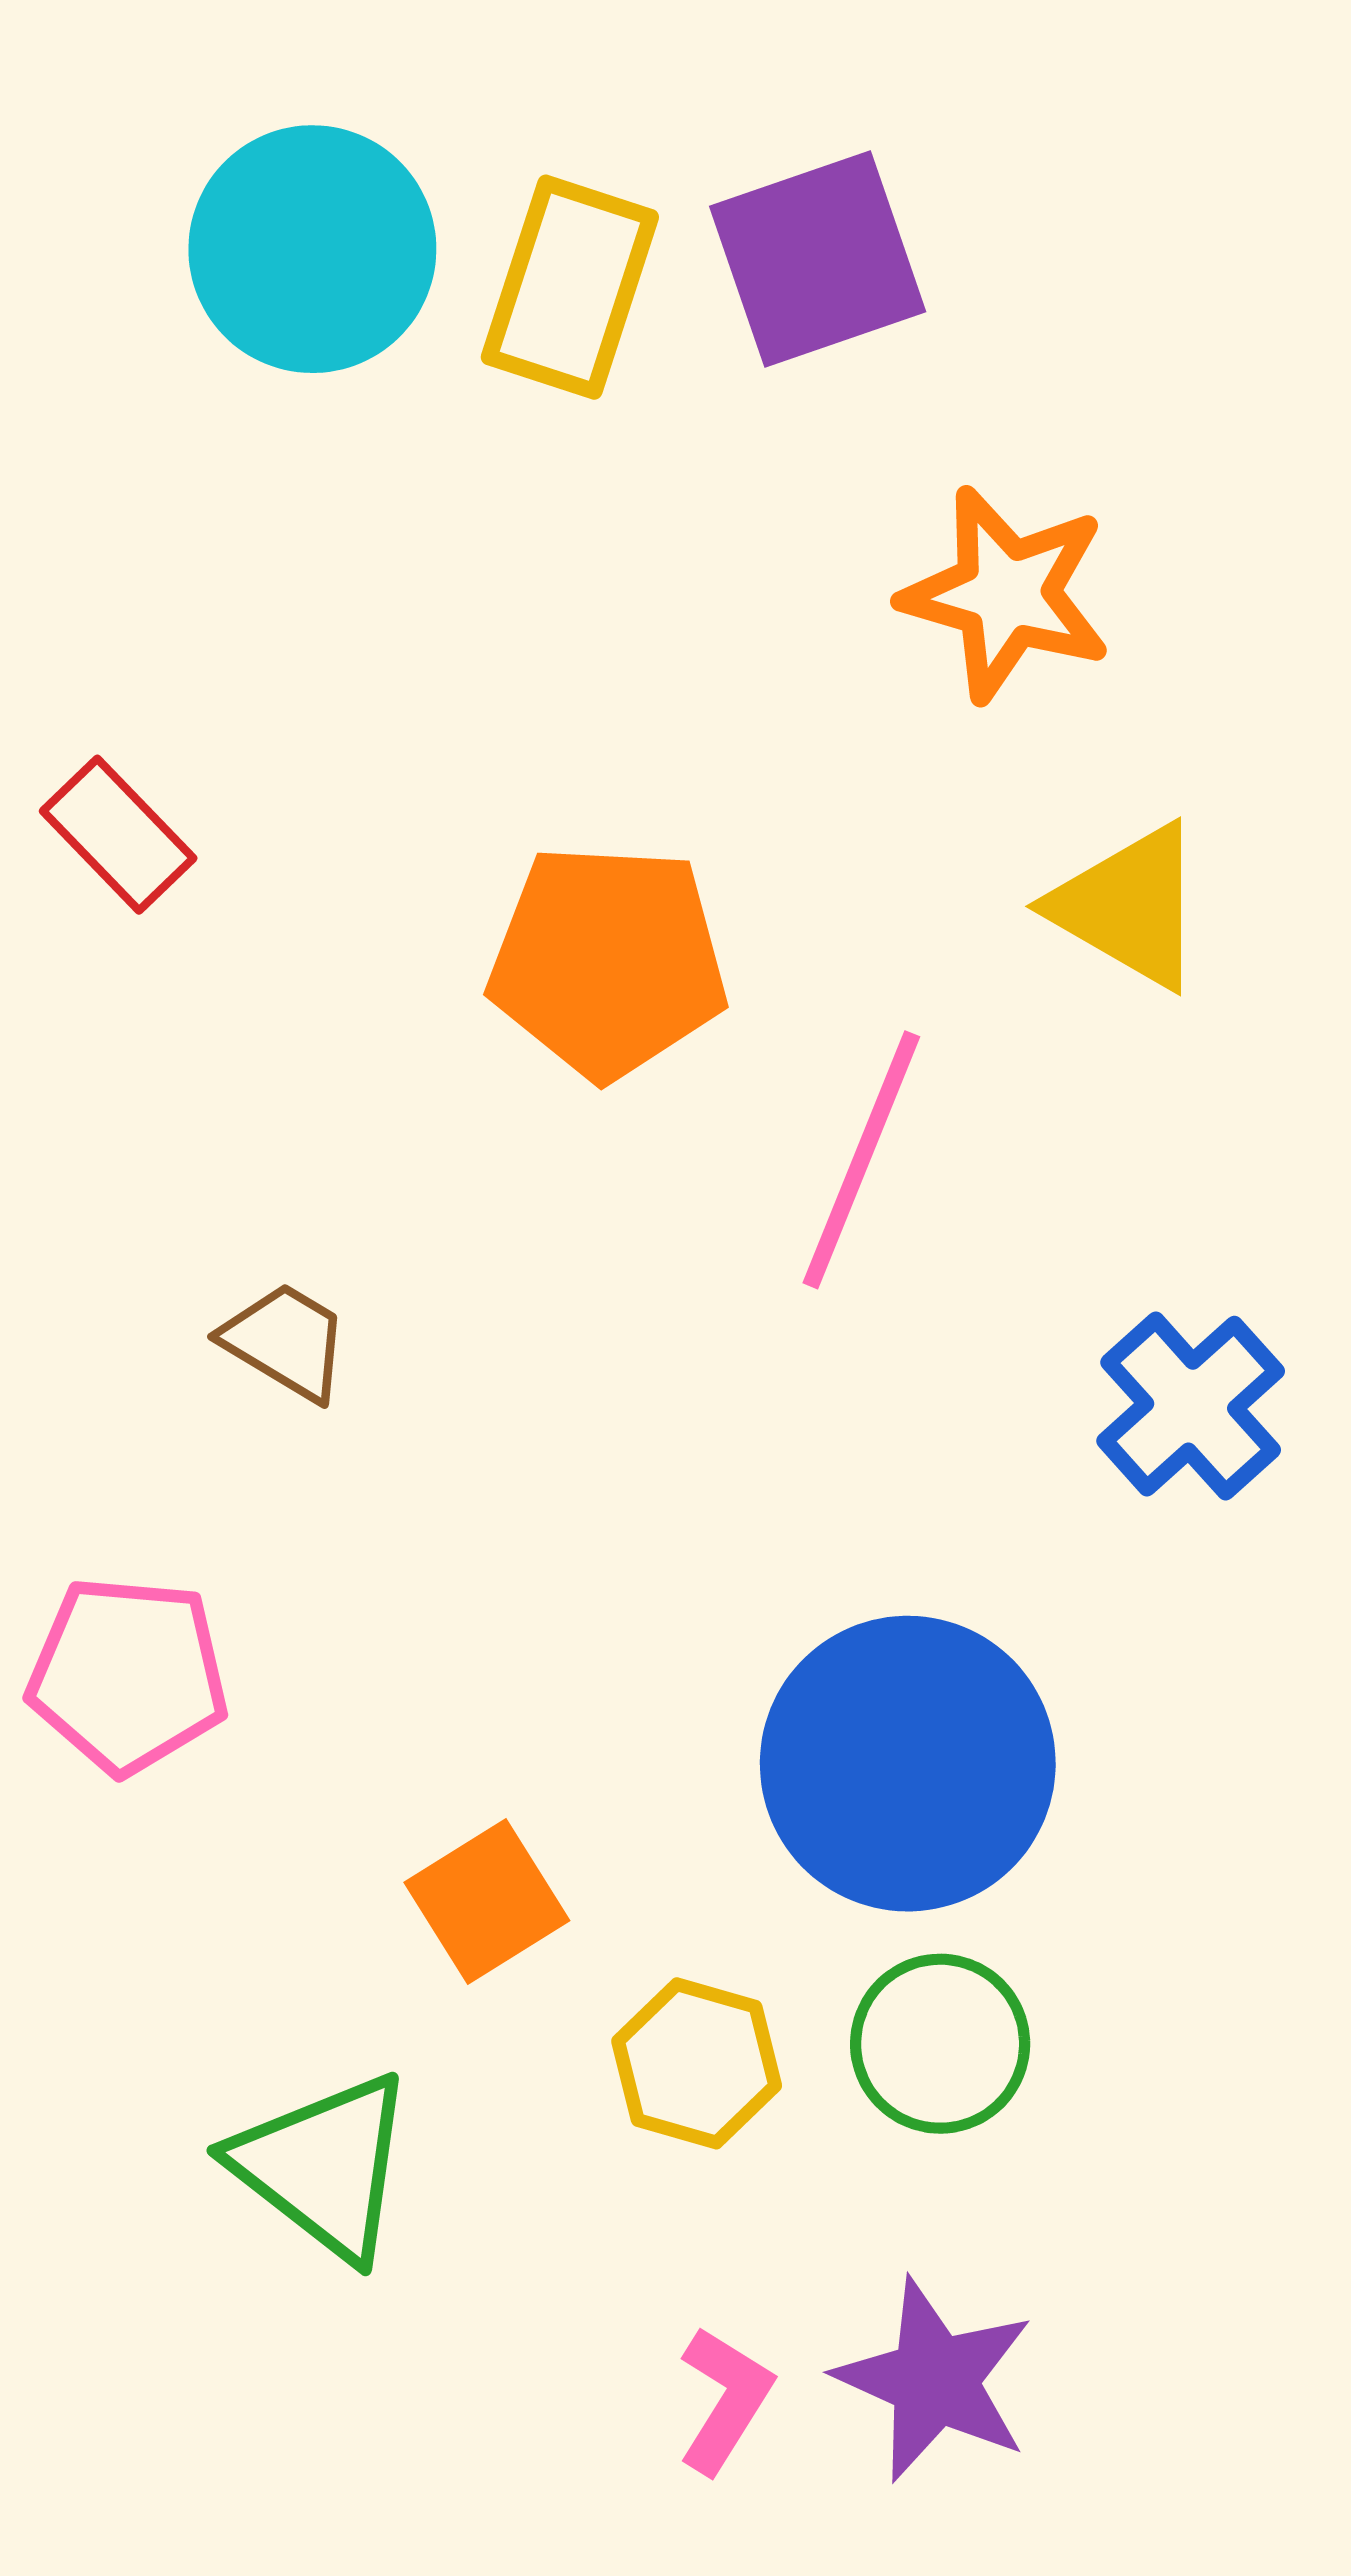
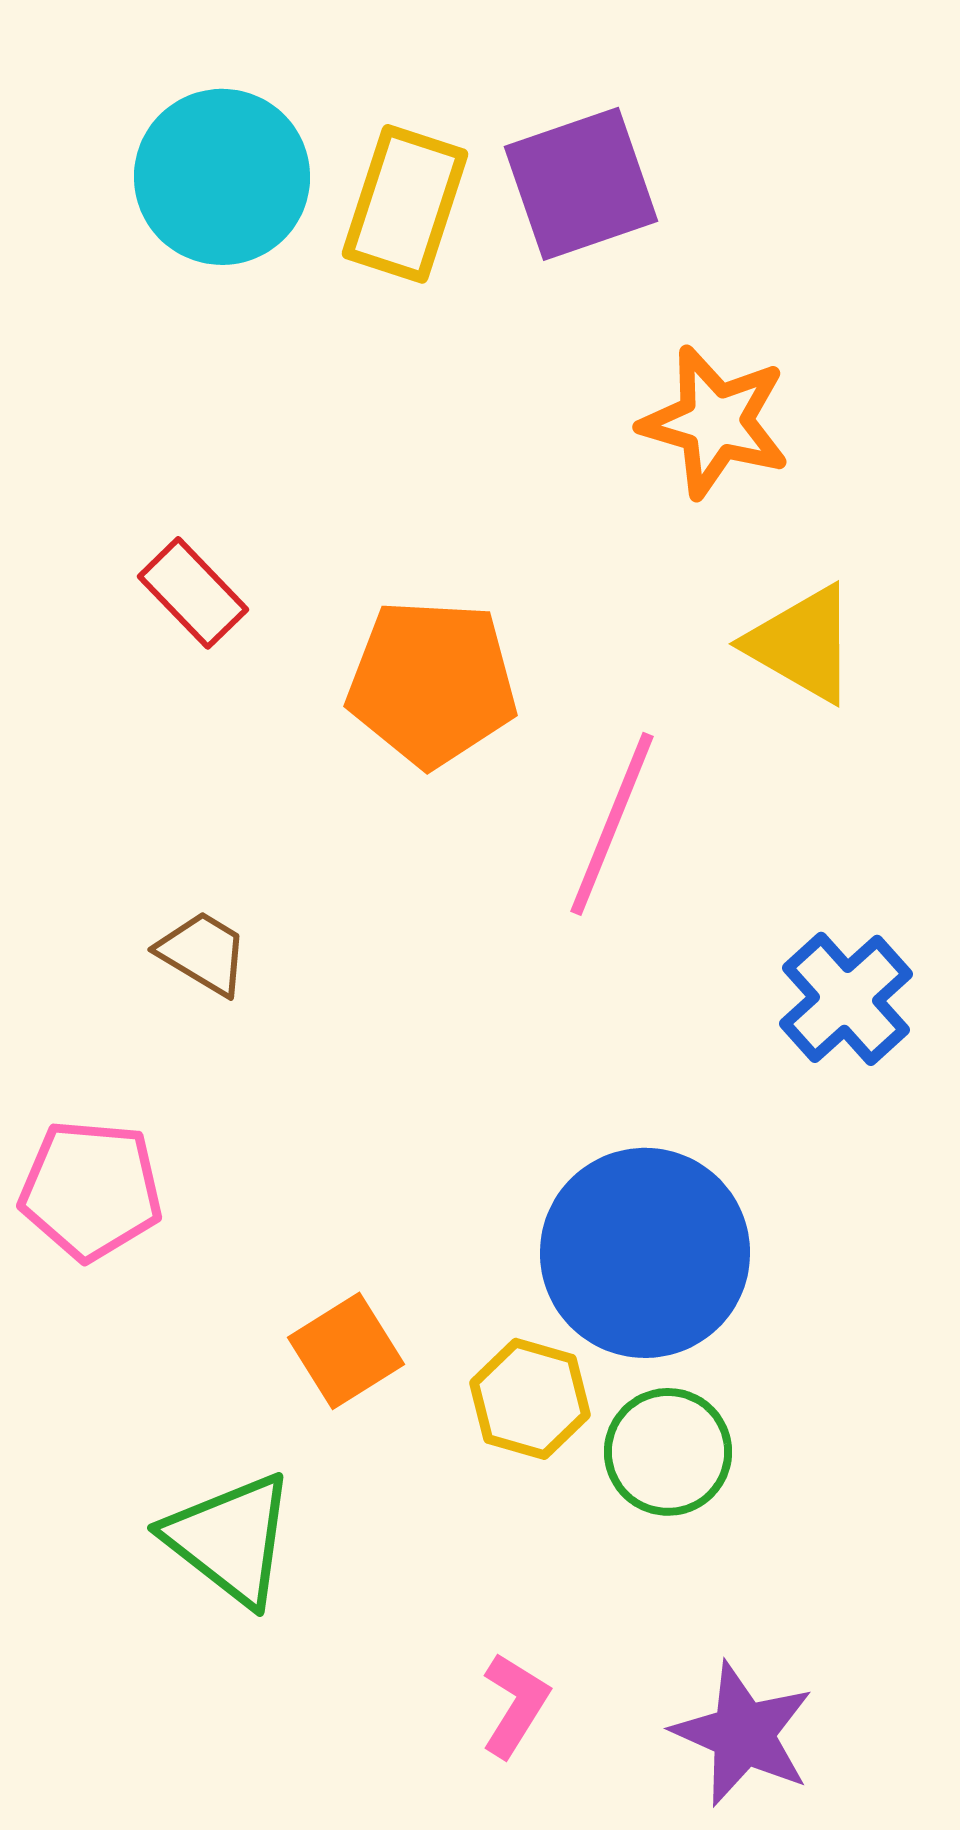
red rectangle: (118, 835) -> (193, 593), moved
yellow hexagon: (697, 2063) -> (530, 1399), moved
purple star: (934, 2380) -> (743, 1734), moved

